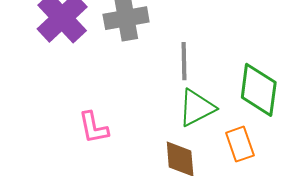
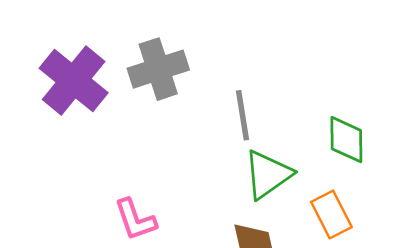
green diamond: (259, 90) -> (346, 140), size x0.7

